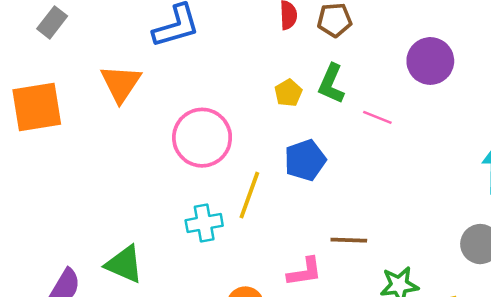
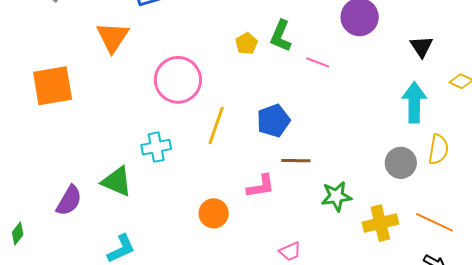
orange square: (37, 107) -> (53, 86), moved
blue pentagon: (305, 160) -> (273, 121), moved
cyan cross: (204, 223) -> (156, 147), moved

